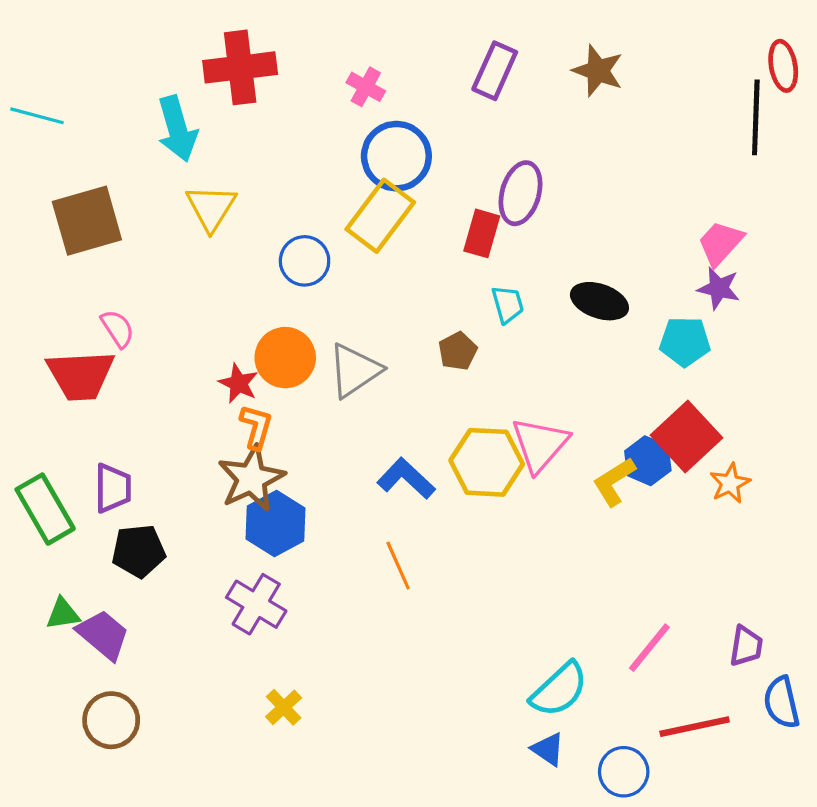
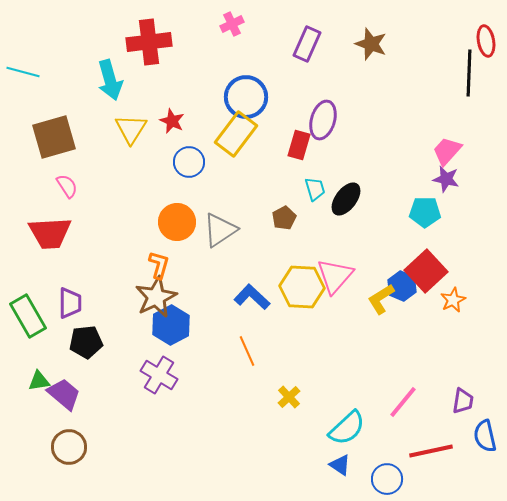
pink cross: (366, 87) -> (232, 24), moved, turned 35
black ellipse: (599, 301) -> (346, 199), moved, turned -72
pink semicircle: (118, 329) -> (67, 186), moved
red star: (238, 383) -> (172, 121), moved
yellow cross: (284, 707) -> (289, 397), moved

